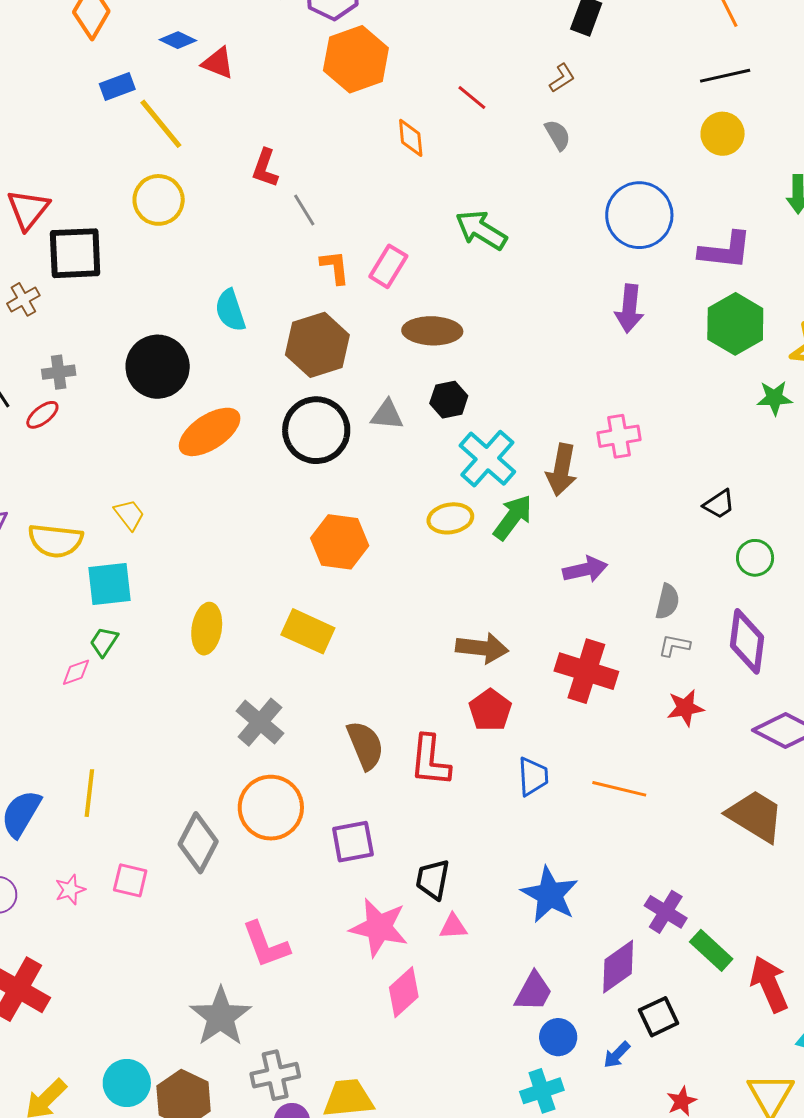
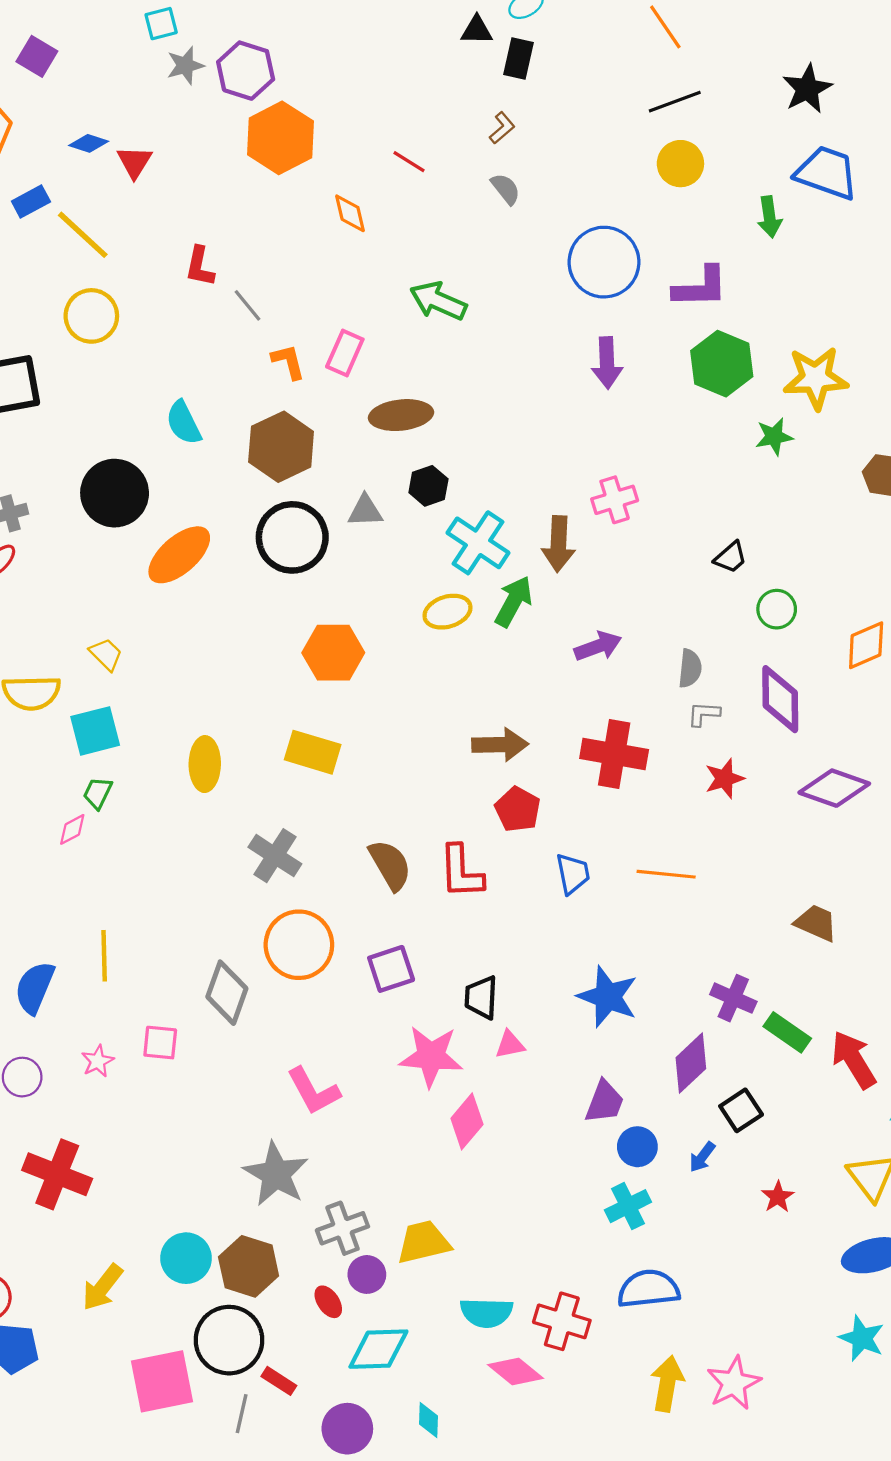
red triangle: (218, 63) -> (134, 162), turned 48
brown trapezoid: (755, 816) -> (816, 923), moved, size x0.7

